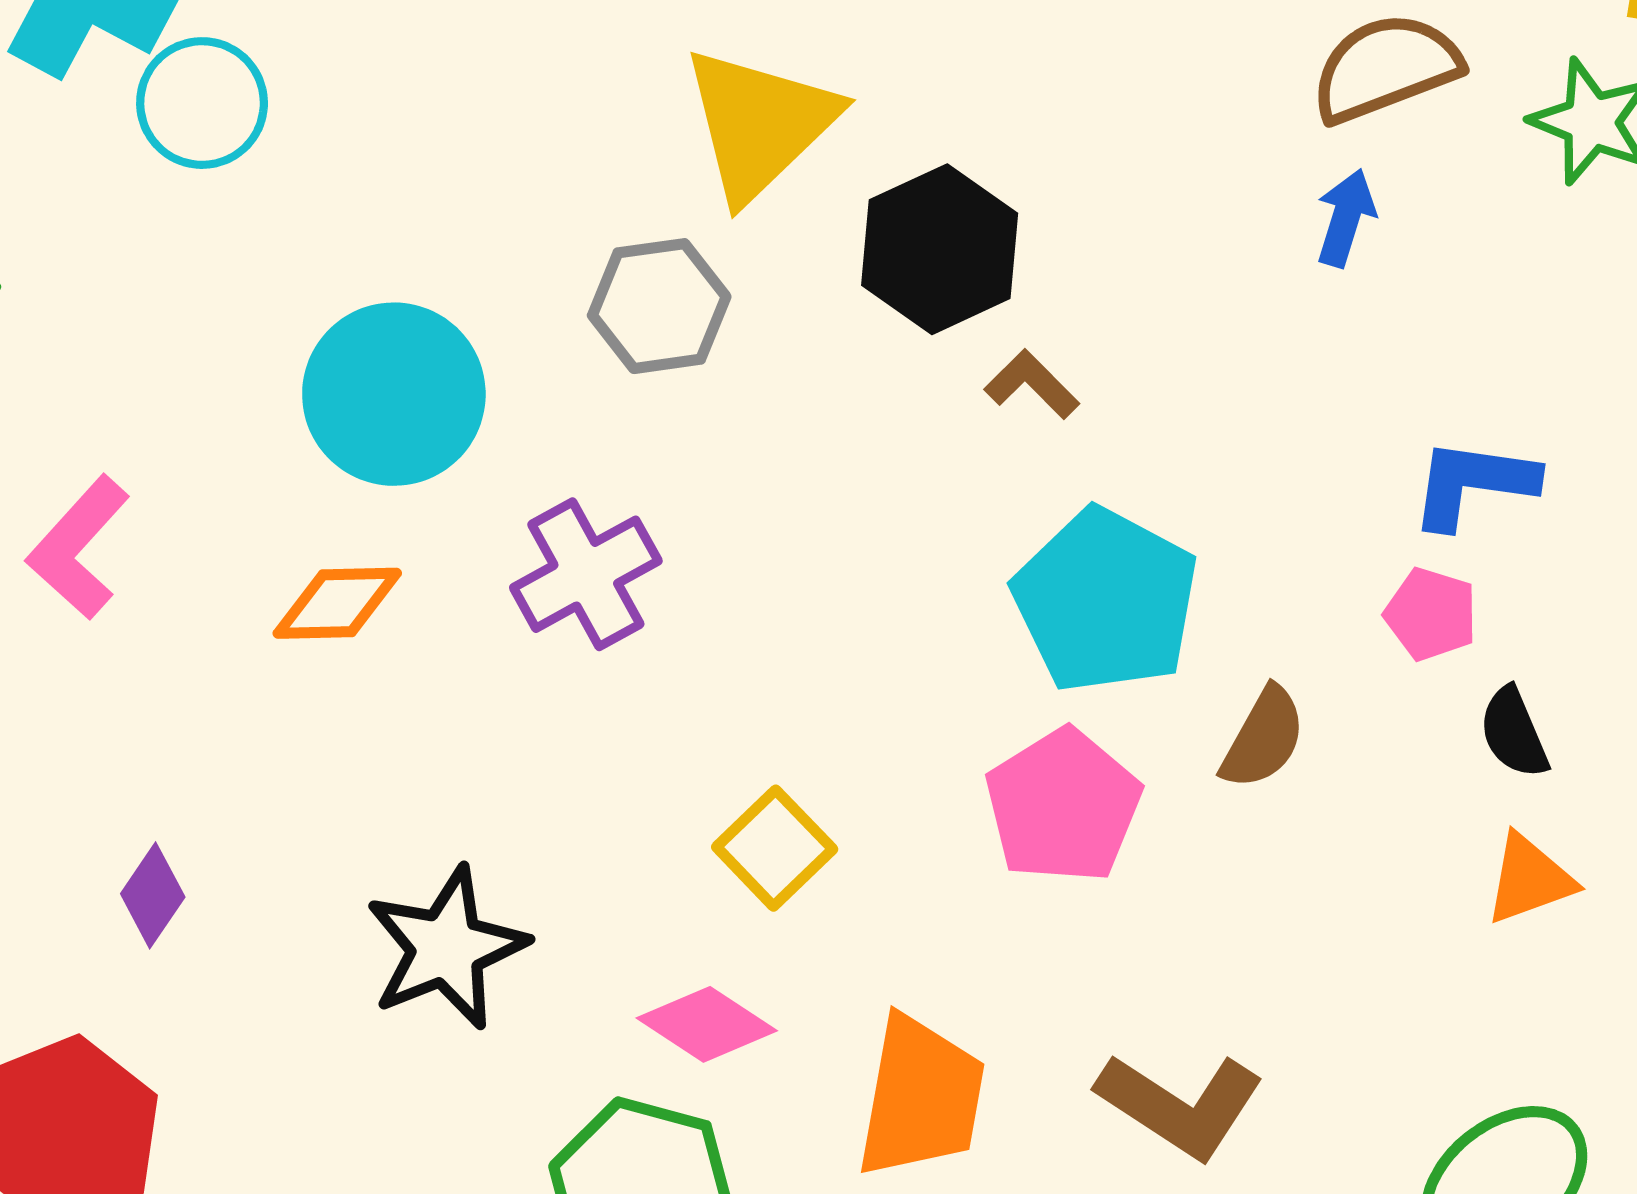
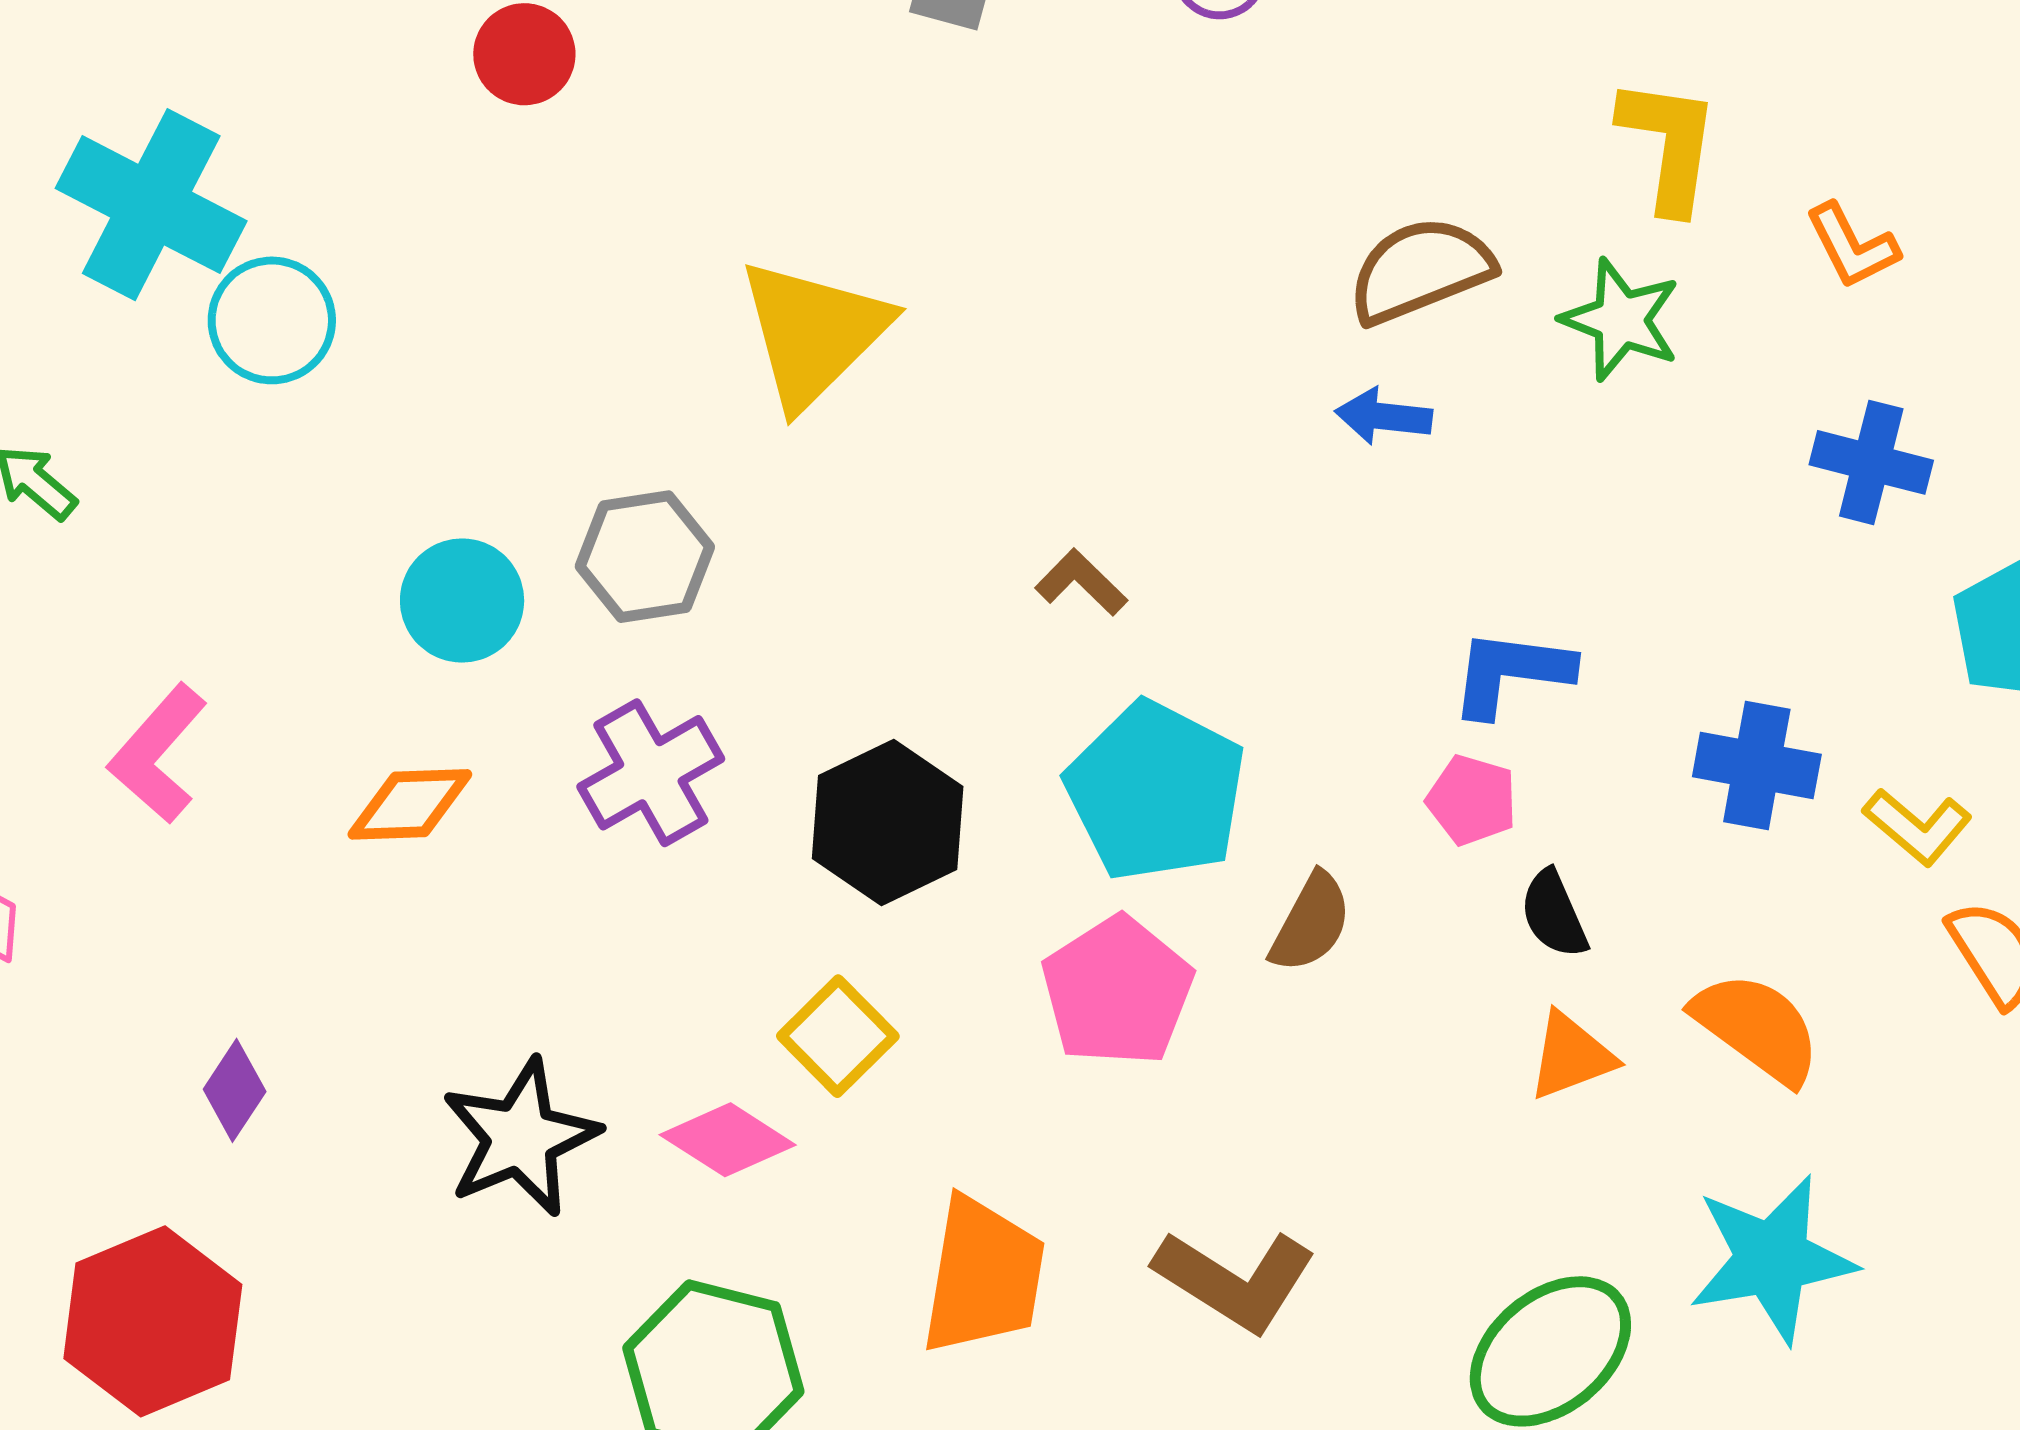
blue arrow: (1346, 218) -> (1384, 416), turned -100
black hexagon: (940, 249) -> (888, 822), moved
gray hexagon: (659, 306) -> (645, 557), moved
cyan circle: (394, 394) -> (462, 601), size x0.7
pink diamond: (707, 1024) -> (728, 1140), moved

